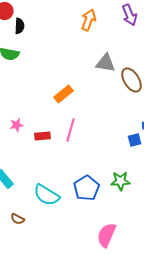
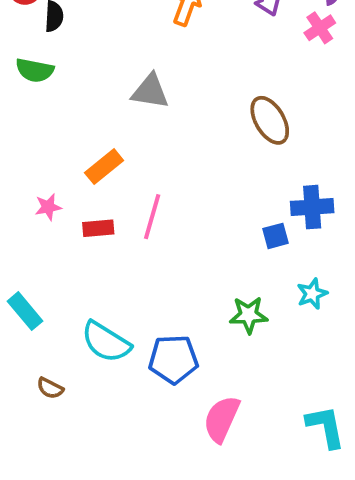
gray triangle: (106, 63) -> (150, 91), moved
orange rectangle: (64, 94) -> (104, 167), moved
blue pentagon: (87, 188) -> (173, 359), moved, turned 30

